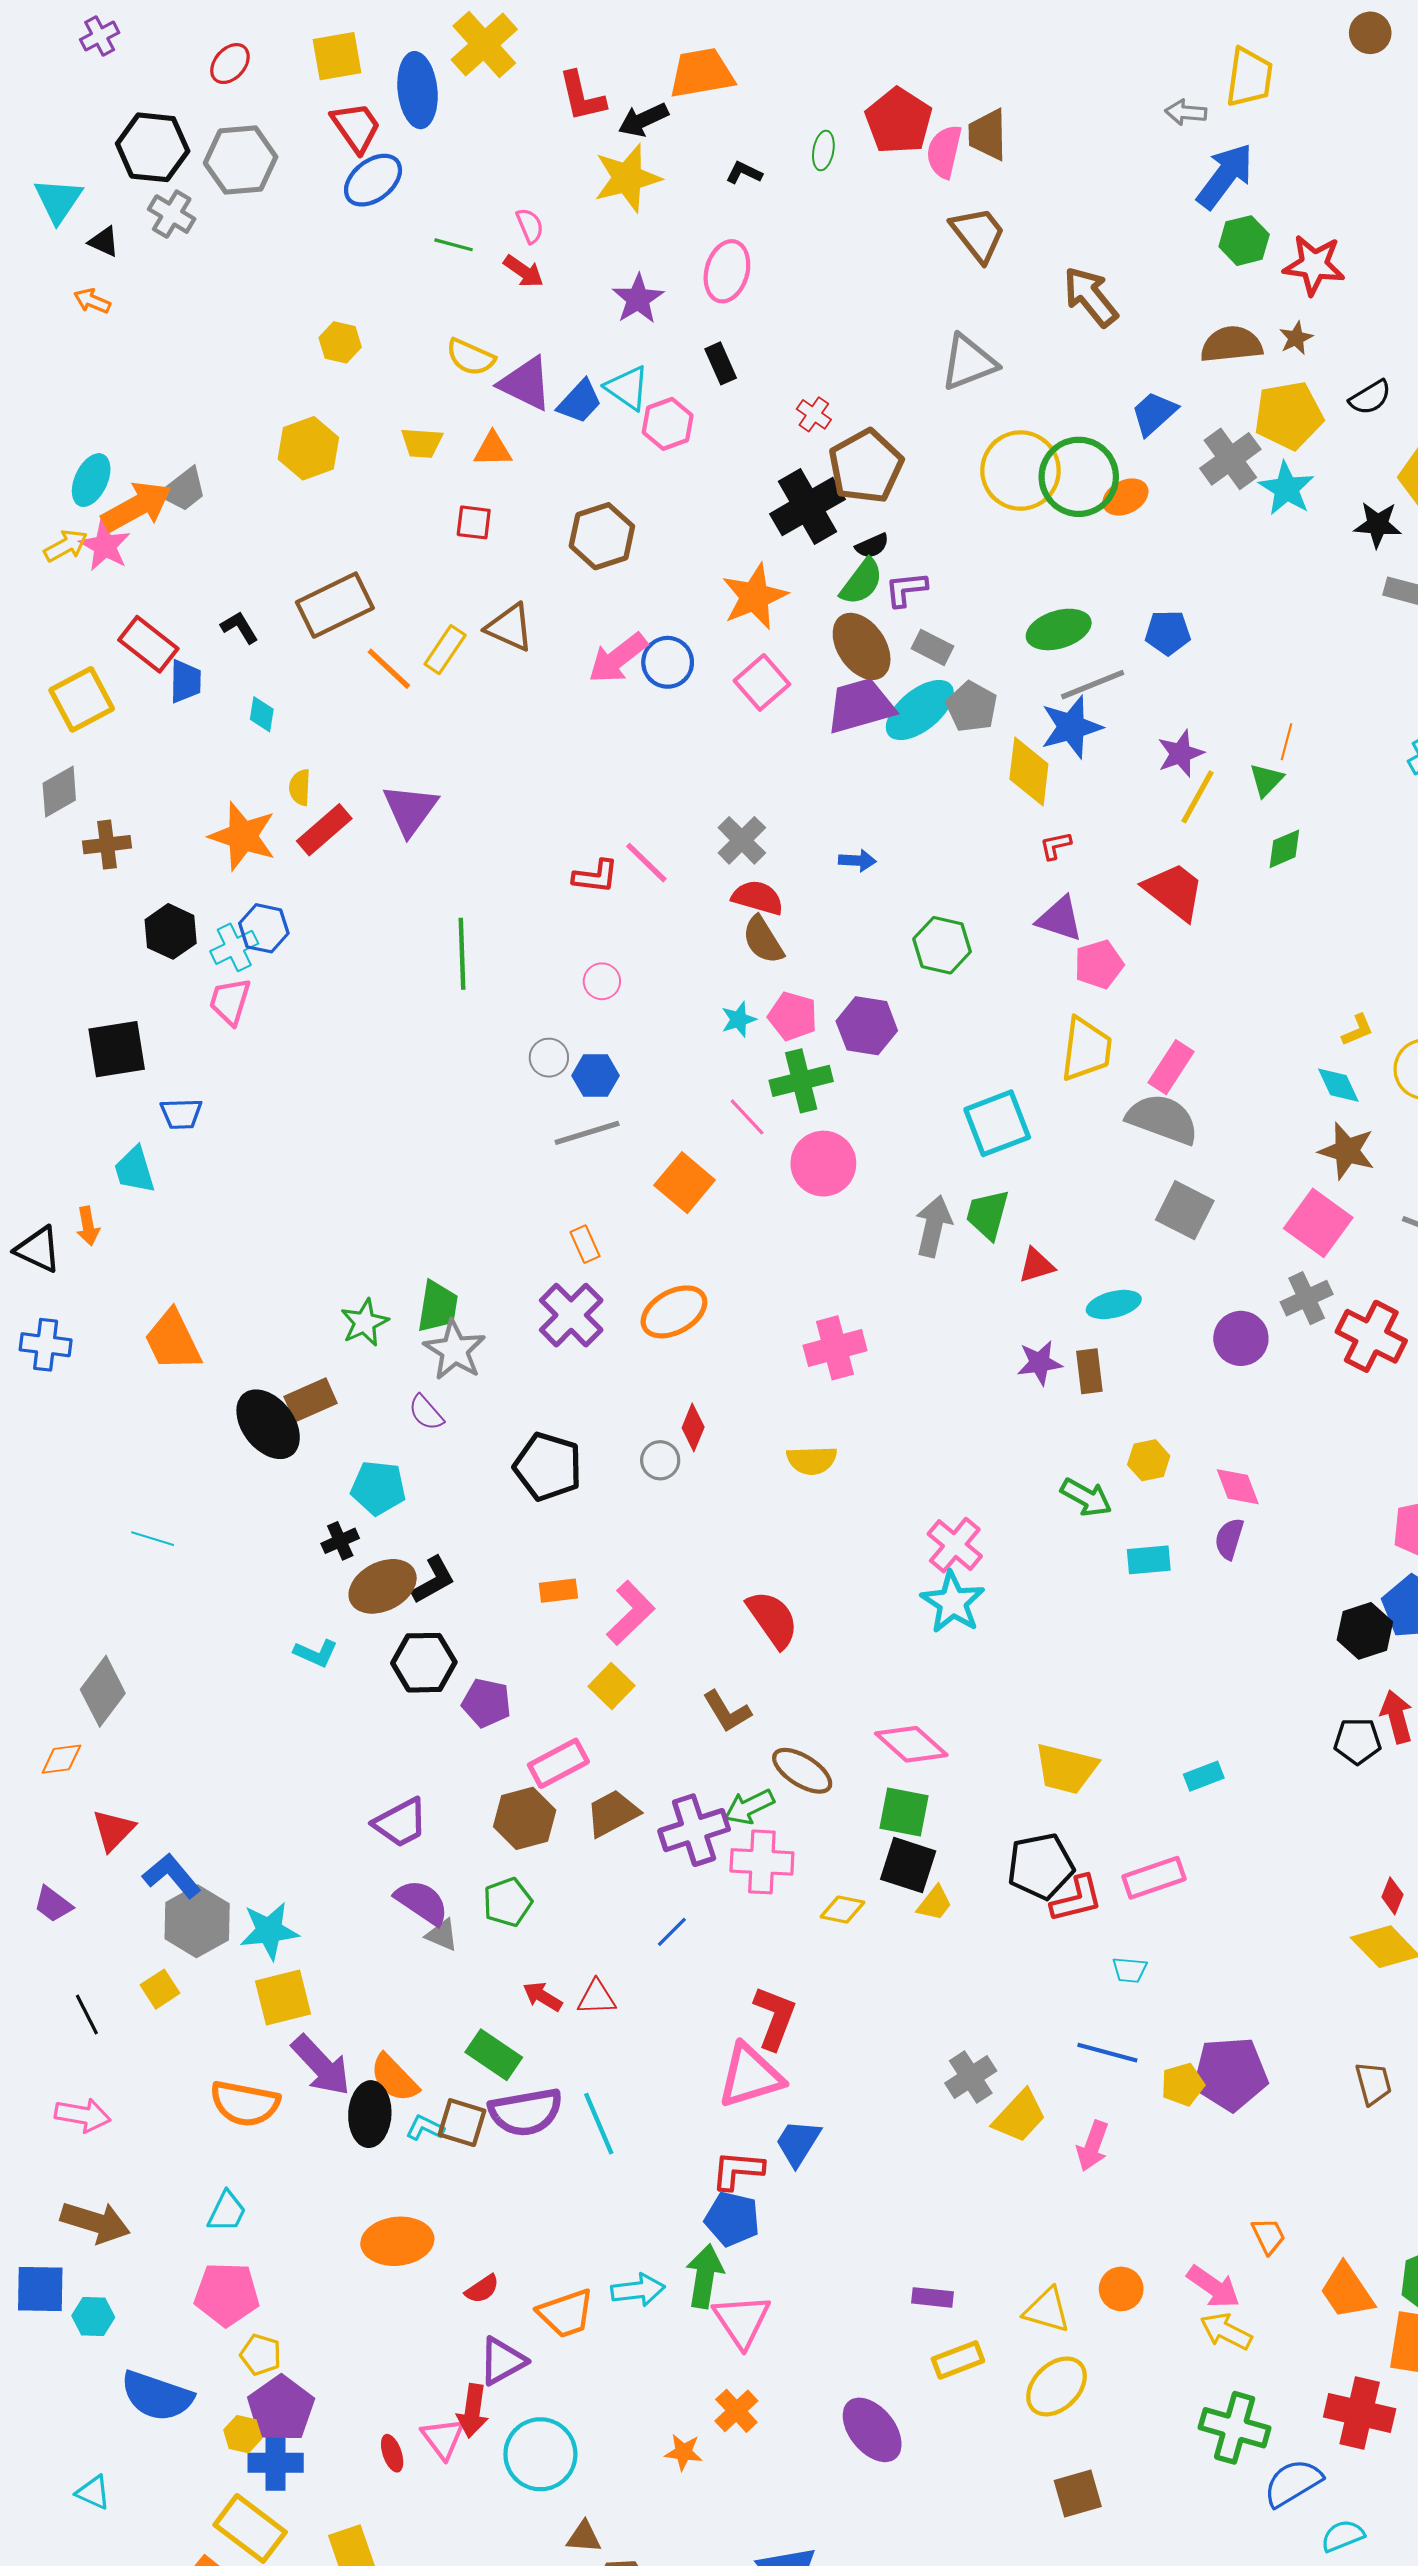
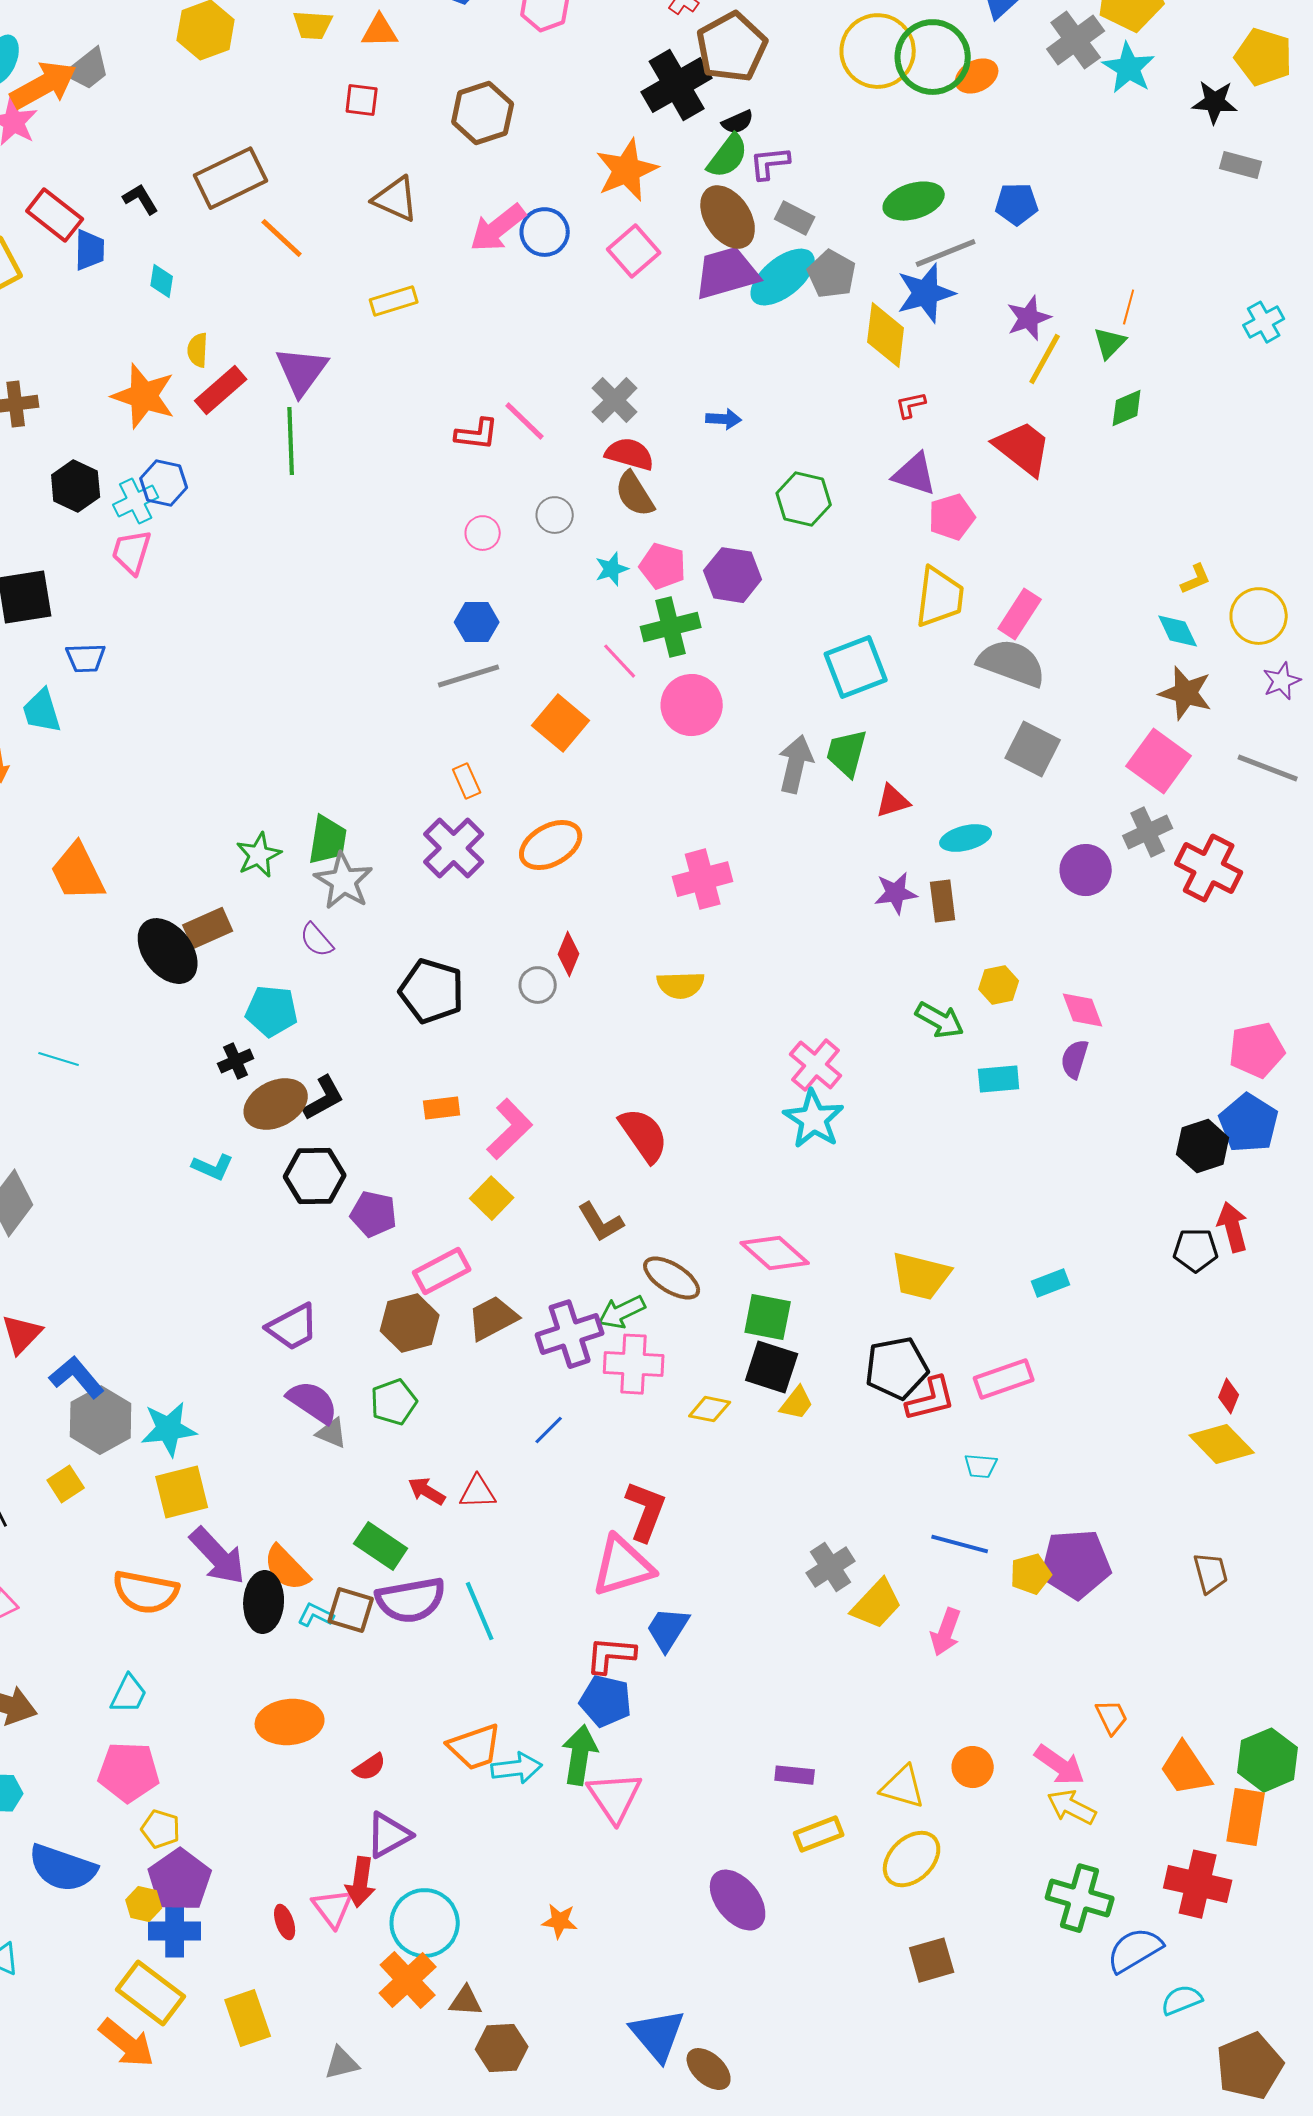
yellow rectangle: (445, 650) -> (394, 301), moved, turned 39
green line: (462, 954) -> (291, 441), moved
gray circle: (549, 1058) -> (555, 515), moved
orange trapezoid: (566, 2313) -> (475, 1747), moved
orange cross: (736, 2411) -> (408, 1980), moved, size x1.4

